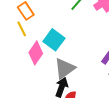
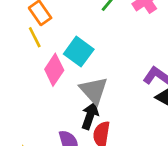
gray triangle: (65, 68) -> (94, 90), turned -35

